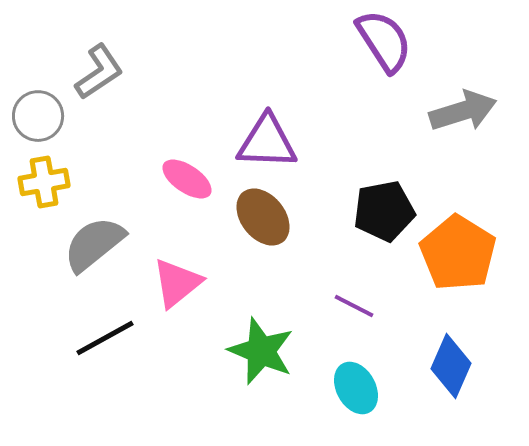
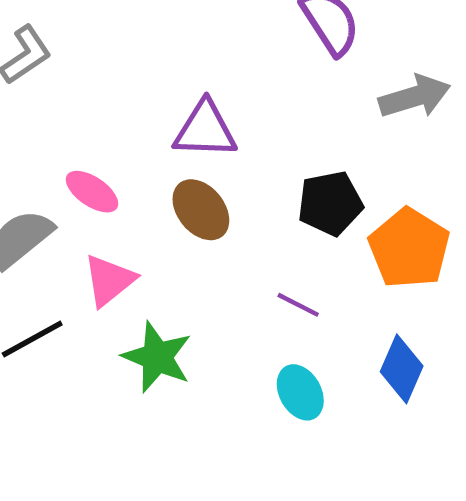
pink ellipse: (187, 179) -> (92, 192), moved
green star: (261, 351) -> (157, 357), moved

